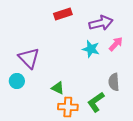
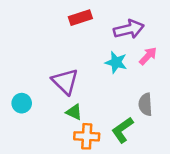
purple triangle: (29, 58) -> (65, 81), moved

